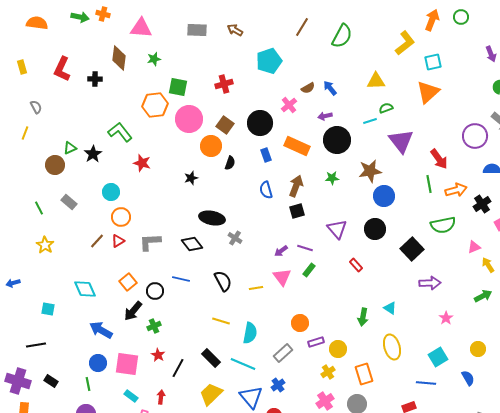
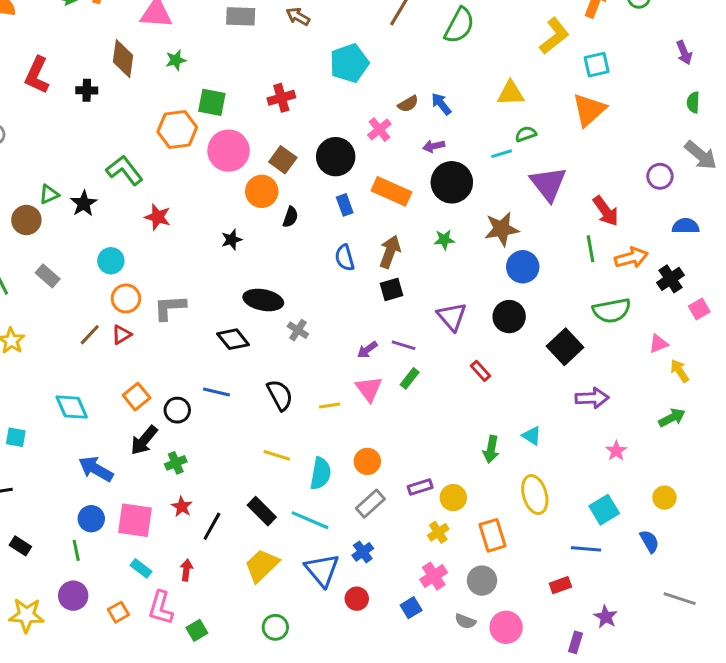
purple circle: (475, 136) -> (660, 176), size x0.7
gray L-shape: (150, 242) -> (170, 308), moved
orange circle: (300, 323) -> (367, 461), moved

